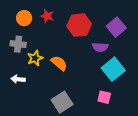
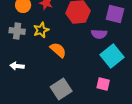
purple square: (116, 27) -> (115, 14), turned -36
yellow star: (35, 58) -> (41, 30), moved

